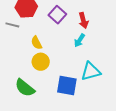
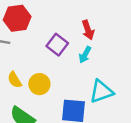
purple square: (57, 15) -> (57, 45), moved
yellow semicircle: (37, 43) -> (15, 80), moved

